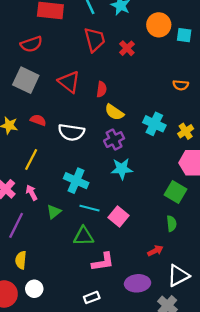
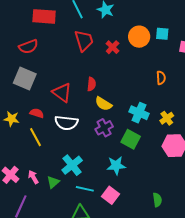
orange circle: (159, 25) -> (139, 37), moved
red triangle: (69, 82) -> (62, 92), moved
orange semicircle: (181, 85) -> (161, 78), turned -96
yellow line: (31, 159) -> (36, 137), moved, turned -54
cyan star: (122, 169) -> (116, 166), moved
cyan cross: (76, 181) -> (72, 165), turned 30
green square: (176, 192) -> (131, 139), moved
green triangle: (54, 212) -> (53, 182), moved

